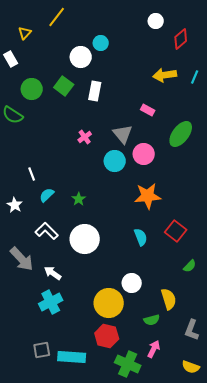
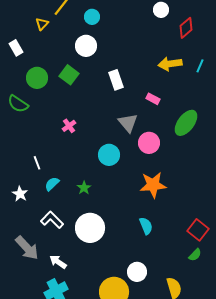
yellow triangle: (25, 33) -> (42, 24), moved
cyan circle: (101, 43) -> (92, 17), moved
white rectangle: (95, 91) -> (116, 80), moved, turned -30
pink cross: (85, 137) -> (69, 126), moved
cyan circle: (115, 161) -> (109, 155), moved
red square: (176, 231) -> (198, 230), moved

